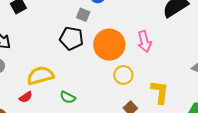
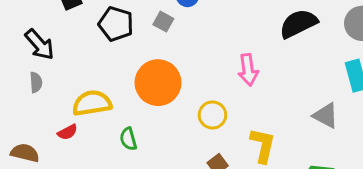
black pentagon: (71, 38) -> (116, 24), moved
orange circle: (109, 45) -> (158, 83), moved
green semicircle: (68, 97) -> (128, 139), turned 42

